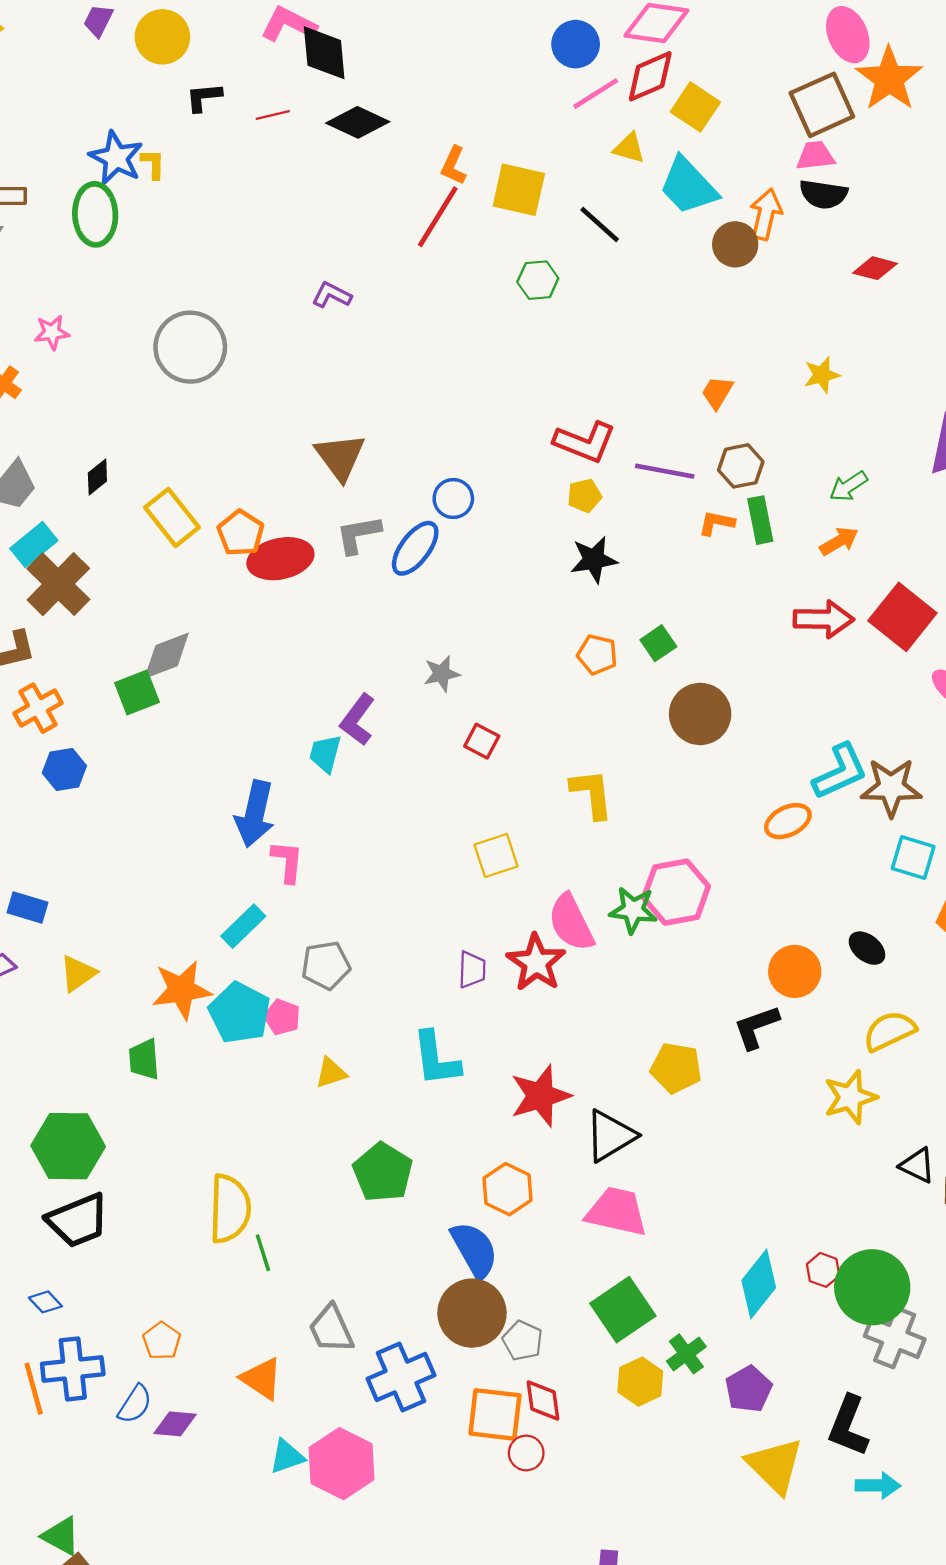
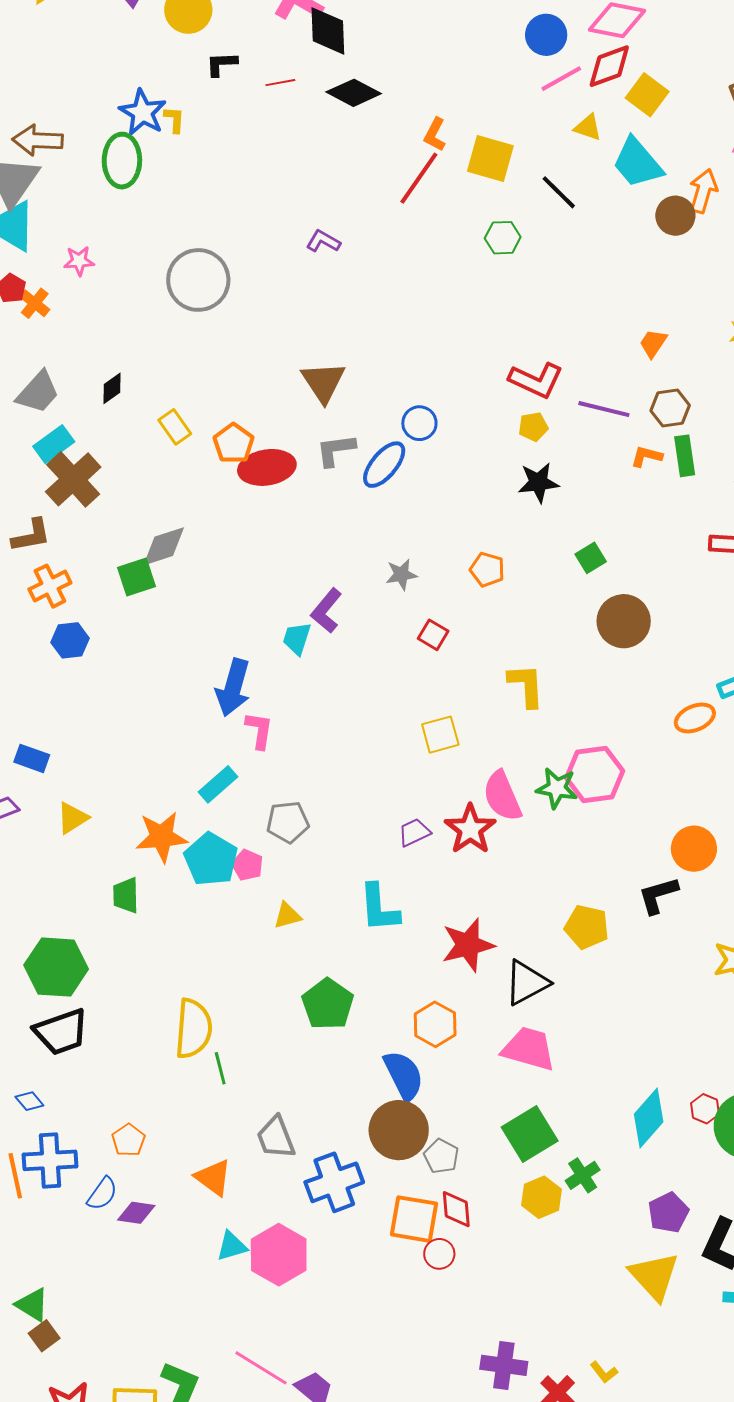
yellow rectangle: (172, 517) -> (175, 427), size x0.7
orange pentagon: (597, 654) -> (487, 570), moved
purple trapezoid: (472, 970) -> (414, 832), turned -120
purple pentagon: (749, 1389) -> (668, 1213), moved

